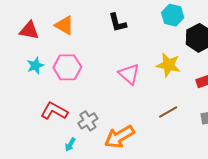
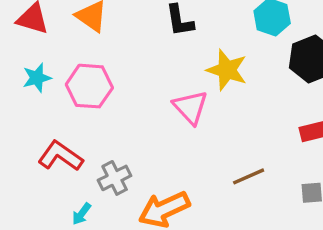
yellow star: (168, 65) -> (227, 70), moved

